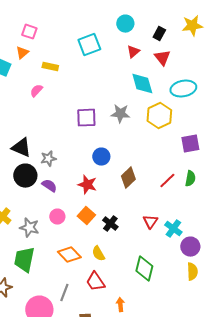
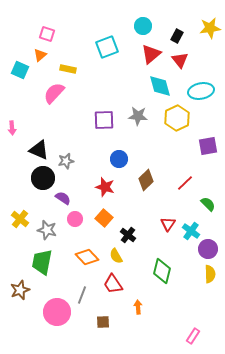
red triangle: (133, 52) -> (151, 54), size x1.5
pink semicircle: (36, 91) -> (54, 93), size x1.6
green semicircle: (190, 179) -> (208, 204), moved, turned -56
purple semicircle: (49, 186) -> (63, 198), moved
black cross: (110, 224) -> (128, 235), moved

